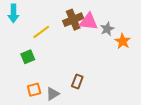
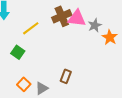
green square: (28, 57) -> (18, 52), turned -32
orange square: (34, 90) -> (24, 84), turned -32

